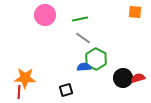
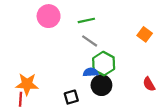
orange square: (135, 12) -> (145, 34), moved, turned 32
black circle: (123, 78) -> (101, 85), moved
red semicircle: (138, 78) -> (149, 84), turned -104

